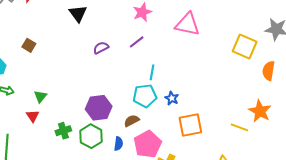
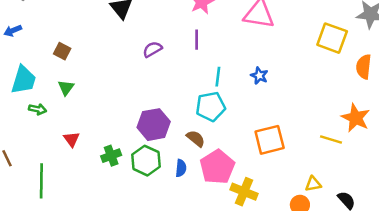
purple line: (137, 42) -> (197, 40), turned -49
green triangle: (40, 97) -> (66, 88), moved
blue star: (172, 98) -> (259, 76), moved
brown semicircle: (132, 121) -> (196, 139), turned 70

